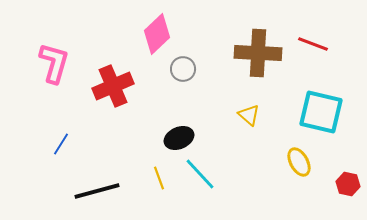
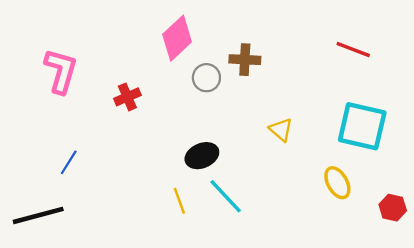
brown cross: (258, 53) -> (245, 60), moved, size x0.6
red cross: (113, 86) -> (127, 97), size x0.6
black line: (97, 191) -> (38, 215), moved

